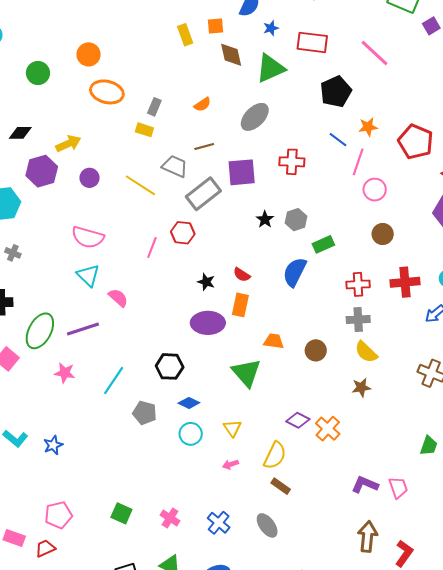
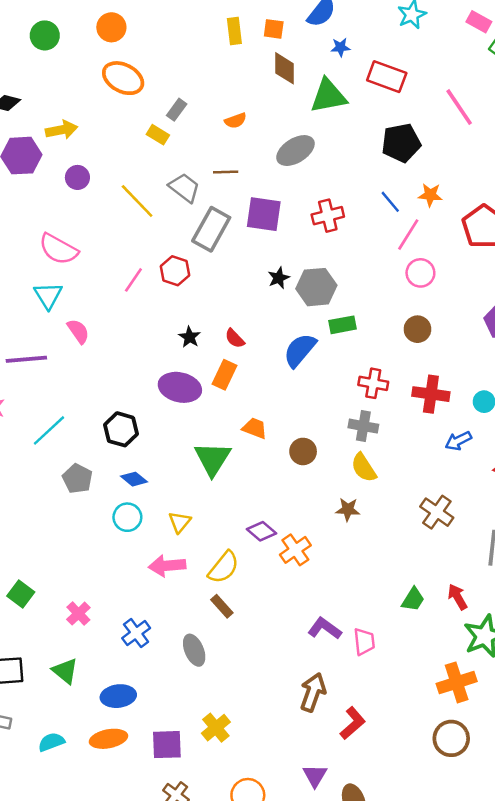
red cross: (292, 162) -> (328, 216), turned -30
gray rectangle: (203, 194) -> (211, 229), turned -36
gray hexagon: (296, 220) -> (316, 287), size x1.4
pink arrow: (231, 464) -> (167, 566), size x1.8

